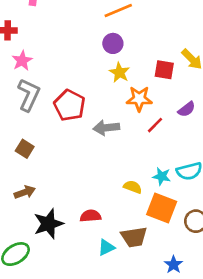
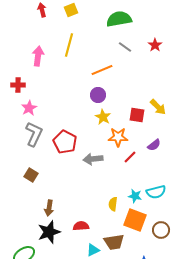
yellow semicircle: (133, 187) -> (113, 204), turned -104
brown arrow: (25, 192) -> (49, 208), moved, turned 119

